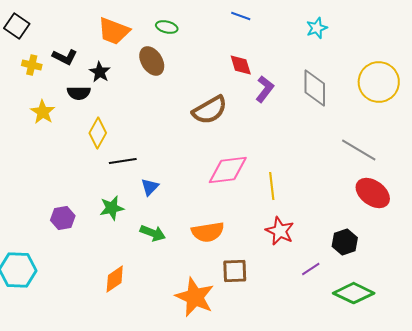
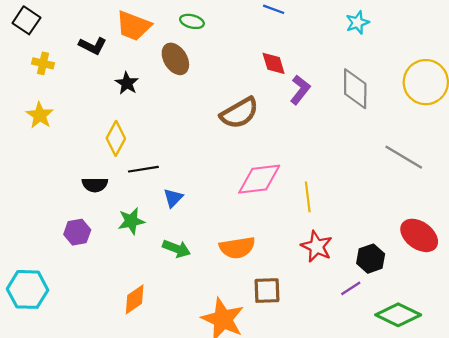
black L-shape: (65, 57) -> (93, 46), moved
black star: (100, 72) -> (127, 83), moved
black semicircle: (79, 93) -> (95, 185), moved
yellow star: (43, 112) -> (40, 115), moved
red ellipse: (373, 193) -> (419, 235), moved
black hexagon: (345, 242) -> (371, 259), moved

